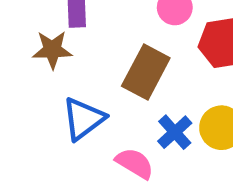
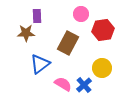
blue cross: (175, 132) -> (84, 85), moved

